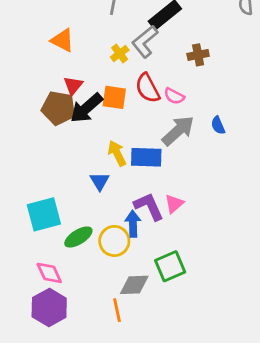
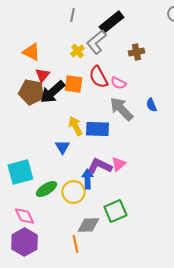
orange triangle: (62, 40) -> (31, 52), moved
gray arrow: (178, 131) -> (121, 109), turned -92
purple L-shape: (149, 206) -> (99, 166), turned -40

